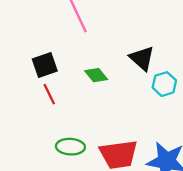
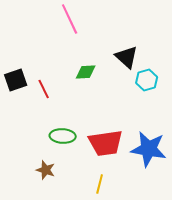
black square: (45, 65) -> (16, 80), moved
green diamond: (96, 75) -> (86, 72), turned -55

